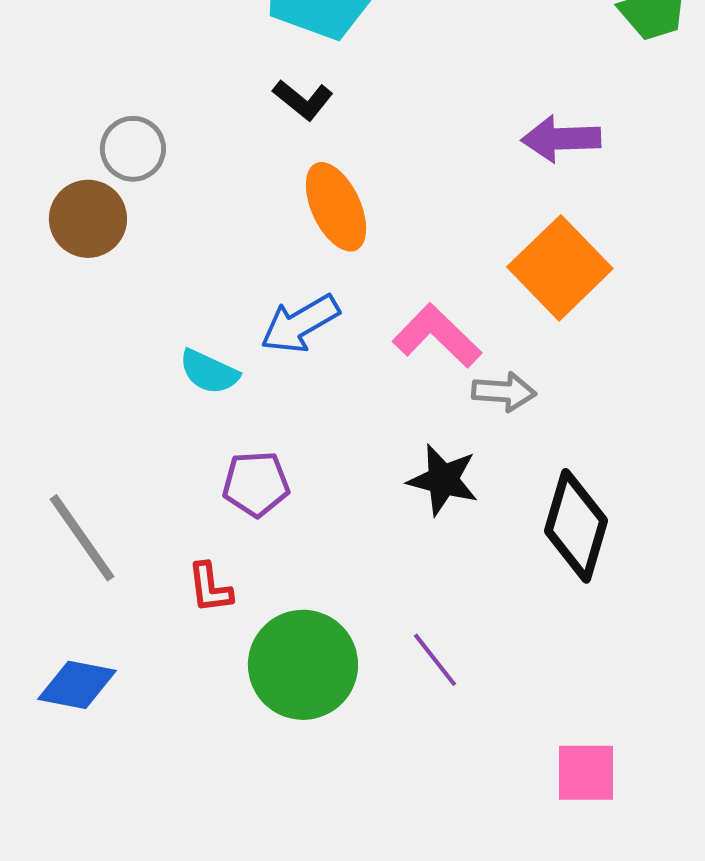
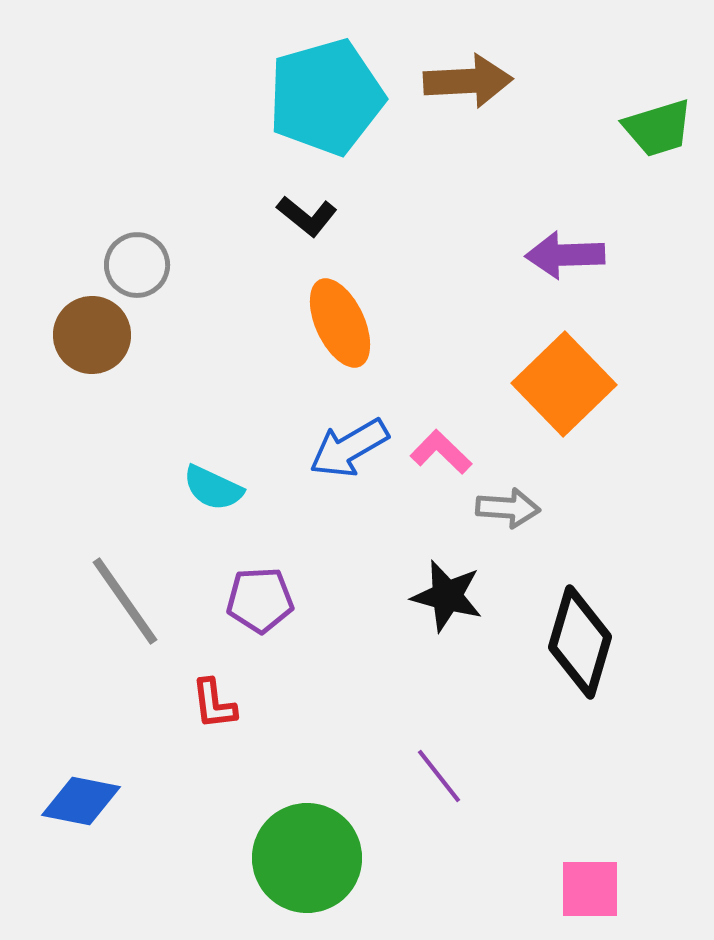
blue arrow: (300, 324) -> (349, 448), moved
pink L-shape: (437, 336) -> (441, 452), size x0.7
gray line: (82, 538) -> (125, 601), moved
green circle: (303, 665) -> (307, 858), moved

